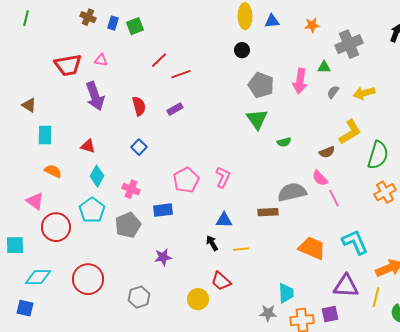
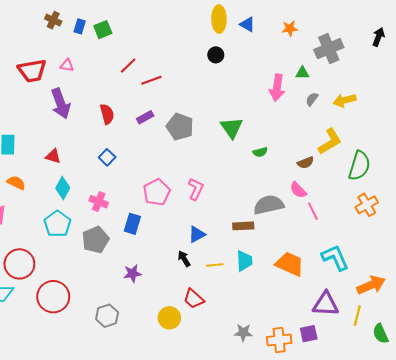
blue triangle: (272, 21) -> (247, 24), turned 35
gray pentagon: (261, 85) -> (180, 127), moved
blue rectangle: (163, 210) -> (132, 224), turned -66
blue triangle: (224, 220) -> (197, 234), turned -30
red circle: (56, 227) -> (19, 264), moved
cyan trapezoid: (286, 293) -> (244, 261), moved

